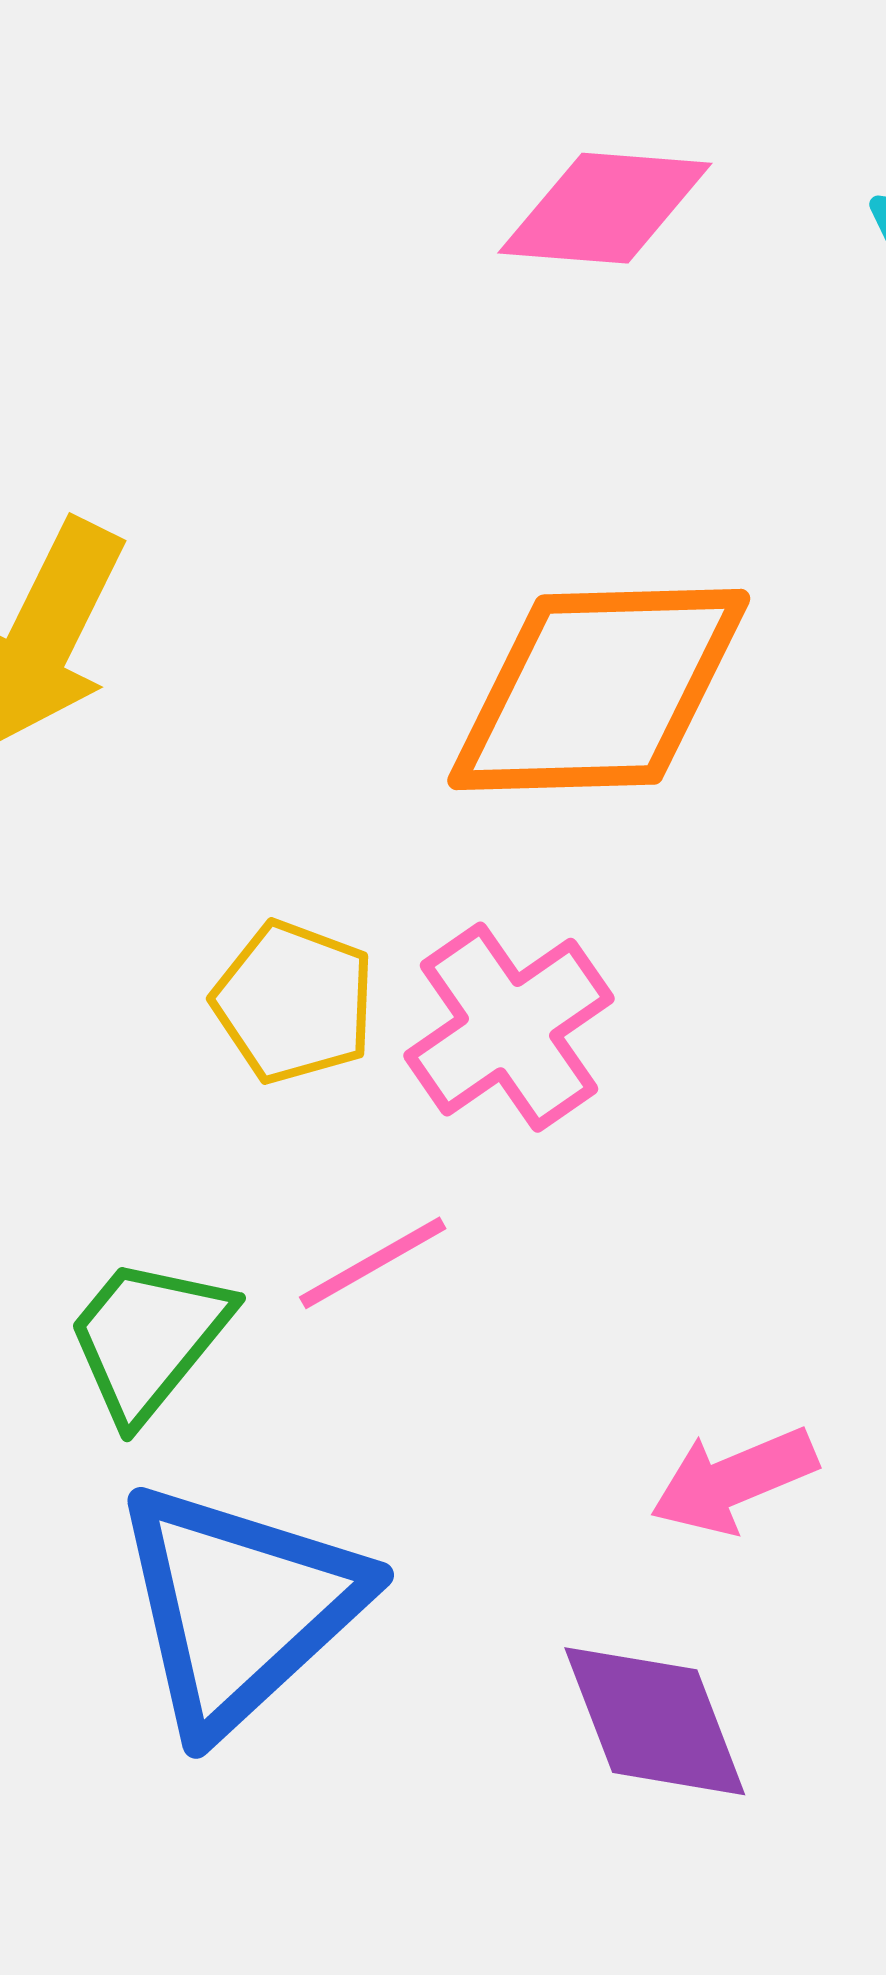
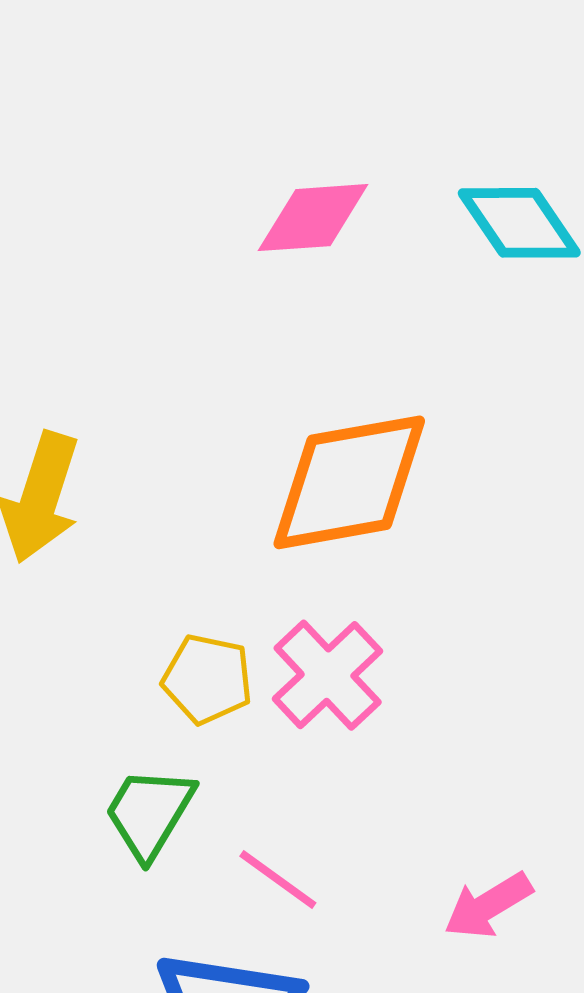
pink line: (373, 1263) -> (278, 879), moved, turned 74
green trapezoid: (148, 1338) -> (149, 813), moved

